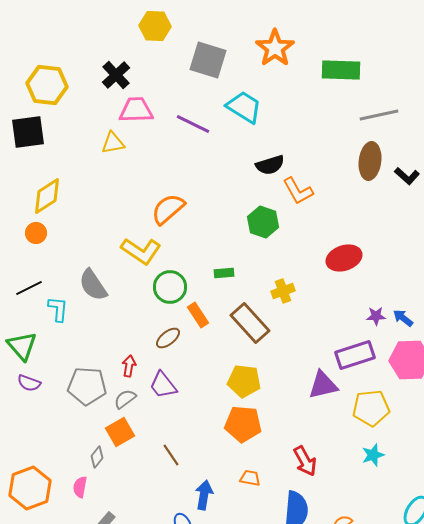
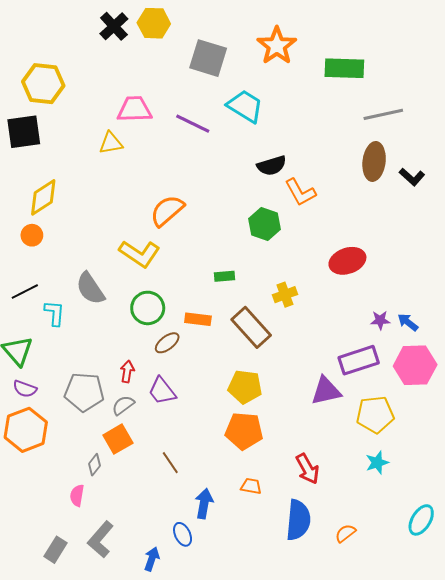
black cross: (116, 75) -> (114, 26), moved
green circle: (170, 287) -> (148, 308), moved
orange rectangle: (198, 315) -> (198, 319), turned -50
orange hexagon: (30, 488) -> (26, 430), moved

